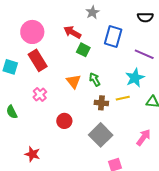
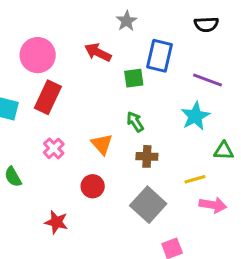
green square: (83, 50) -> (134, 78), moved, turned -32
red rectangle: (38, 60) -> (48, 97), turned 60
orange triangle: (74, 81) -> (102, 144), moved
yellow line: (123, 98) -> (195, 179), moved
pink arrow: (144, 137) -> (213, 205), turned 66
red star: (32, 154) -> (56, 222), moved

